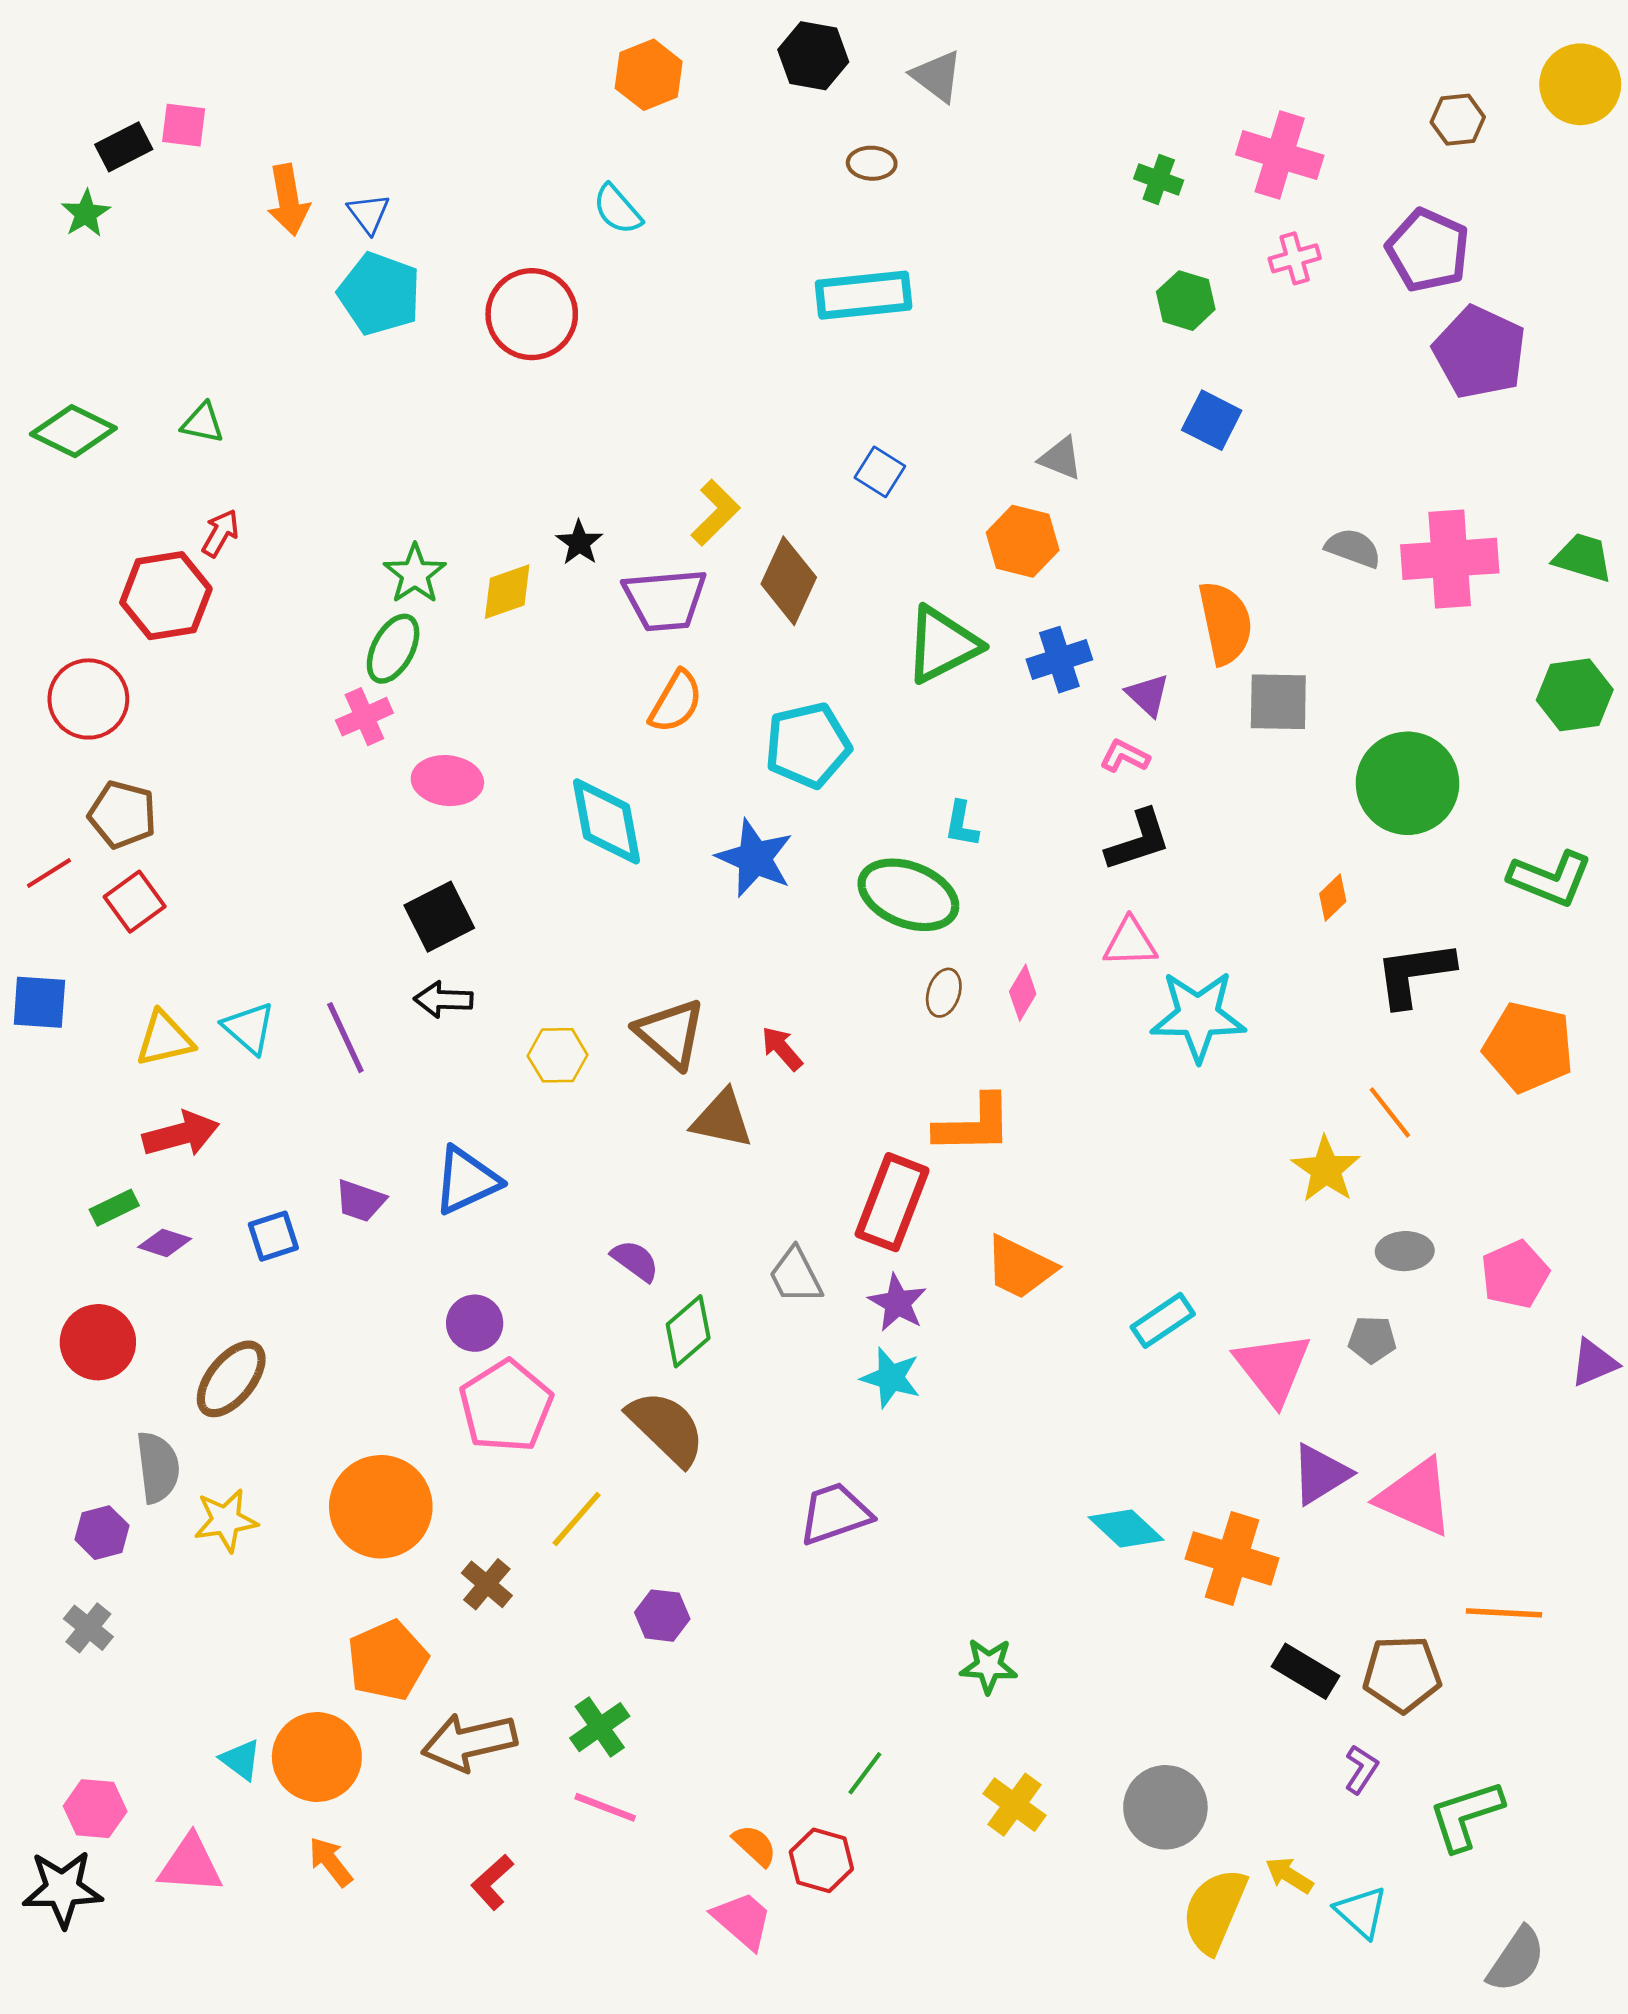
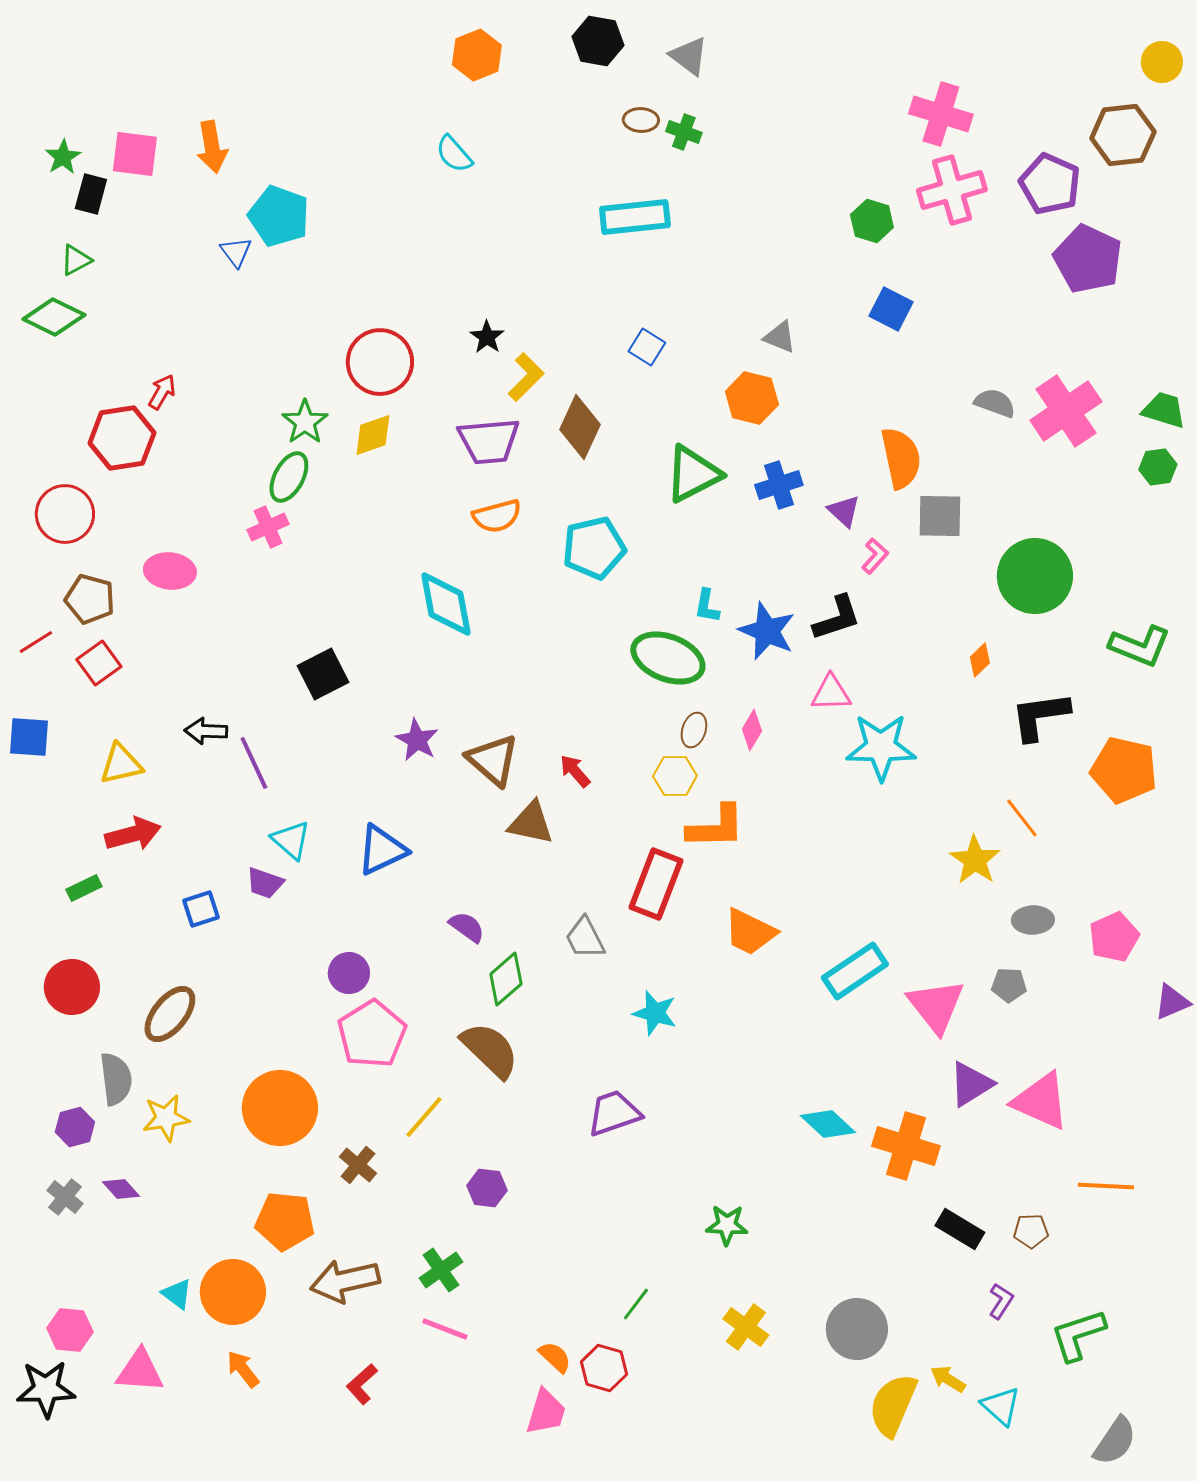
yellow circle: (1580, 84) -> (1162, 62), size x0.7
brown hexagon: (1458, 120) -> (1123, 135), moved, size x1.6
pink square: (184, 125) -> (135, 154), moved, size x1.4
black rectangle: (124, 147) -> (91, 194), moved, turned -48
green cross: (1159, 180) -> (684, 132), moved
blue triangle: (369, 213) -> (236, 252), moved
pink cross: (1295, 258) -> (952, 190), size x1.8
red circle: (532, 314) -> (380, 362), moved
green triangle: (203, 423) -> (76, 260), moved, turned -40
black star: (579, 543) -> (487, 337), moved
pink cross: (1450, 559) -> (1066, 411), turned -30
green hexagon: (1575, 695) -> (1158, 467), moved, size x0.7
orange semicircle: (676, 702) -> (497, 516), turned 45
pink L-shape: (1125, 756) -> (875, 556), moved, turned 105
pink ellipse: (447, 781) -> (170, 571), moved
blue star: (755, 858) -> (767, 631), moved
black arrow: (443, 1000) -> (206, 731), moved
cyan triangle: (249, 1028) -> (291, 840), moved
yellow hexagon: (558, 1055) -> (675, 776), moved
blue triangle: (466, 1180) -> (382, 850), moved
purple diamond: (165, 1243) -> (121, 1189), moved, turned 30
purple star: (898, 1303) -> (417, 740), moved
cyan rectangle: (1163, 1320) -> (855, 971), size x1.4
orange pentagon: (388, 1660) -> (285, 1221), turned 30
brown pentagon: (1402, 1674) -> (1031, 1231), size x0.6
pink trapezoid: (743, 1920) -> (546, 1412), turned 66

